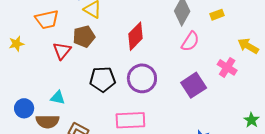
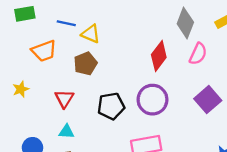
red diamond: (135, 36) -> (159, 56), moved
yellow star: (16, 44) -> (21, 89), moved
red triangle: (62, 51) -> (64, 99), moved

